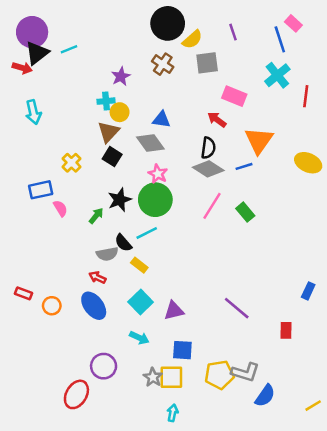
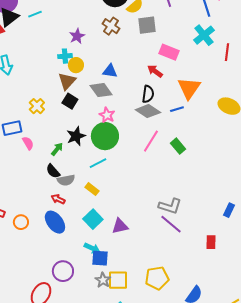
black semicircle: (123, 243) -> (53, 171), moved
blue square: (182, 350) -> (100, 258), moved
gray L-shape: (245, 372) -> (170, 206), moved

